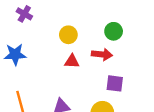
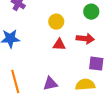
green circle: (114, 31) -> (91, 12), moved

